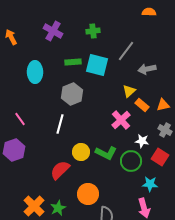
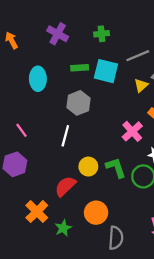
gray line: (126, 51) -> (138, 56), turned 30
yellow triangle: (129, 91) -> (141, 85), moved
green L-shape: (106, 153) -> (116, 168), turned -135
orange cross: (34, 206) -> (37, 212), moved

